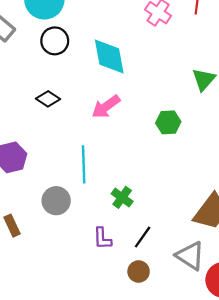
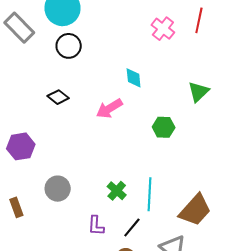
cyan diamond: (109, 56) -> (134, 78), moved, size x0.6
cyan line: (84, 164) -> (150, 194), moved

